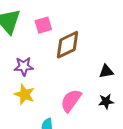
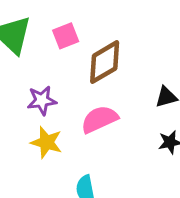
pink semicircle: (71, 101) -> (99, 119), moved, turned 35

